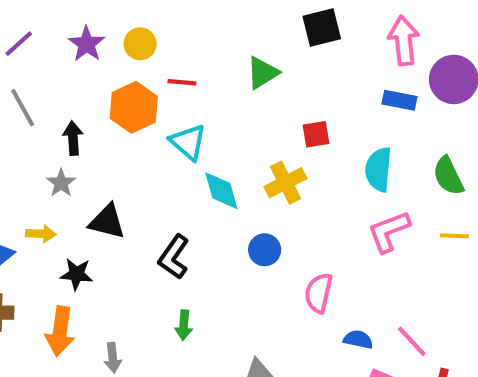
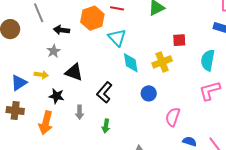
black arrow: (73, 138) -> (61, 30), turned -84
gray arrow: (113, 358) -> (80, 112), moved

